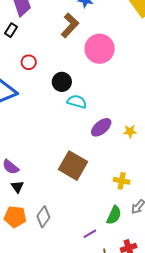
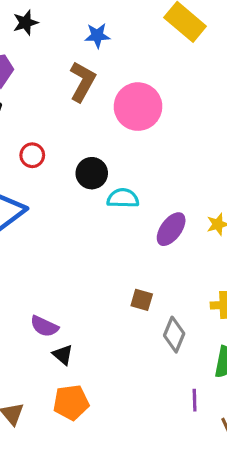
brown square: (73, 166) -> (142, 300), size x0.5
gray diamond: (43, 217) -> (174, 335), moved
purple line: (90, 234) -> (195, 400), turned -48

